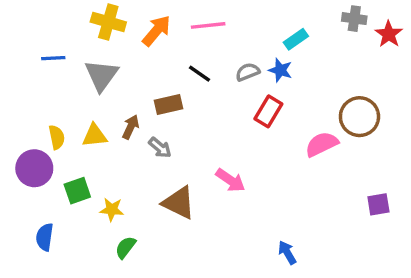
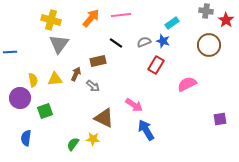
yellow cross: (108, 22) -> (51, 20), moved
blue line: (53, 58) -> (10, 52), moved
brown circle: (359, 117) -> (209, 45), moved
yellow star: (112, 210) -> (93, 139), moved
blue arrow: (287, 253) -> (146, 130), moved, size x1.5

